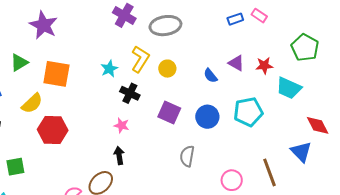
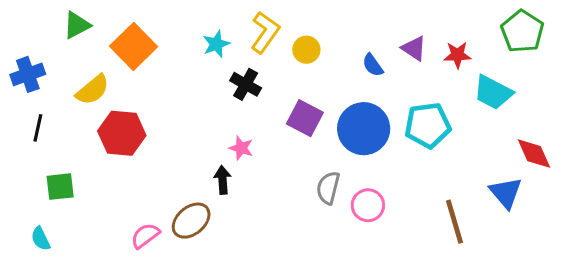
orange square: (56, 74) -> (134, 46), turned 32
blue circle: (207, 117) -> (364, 129), size x1.4
pink star: (122, 125) -> (241, 148), moved
pink circle: (232, 180) -> (368, 205), moved

